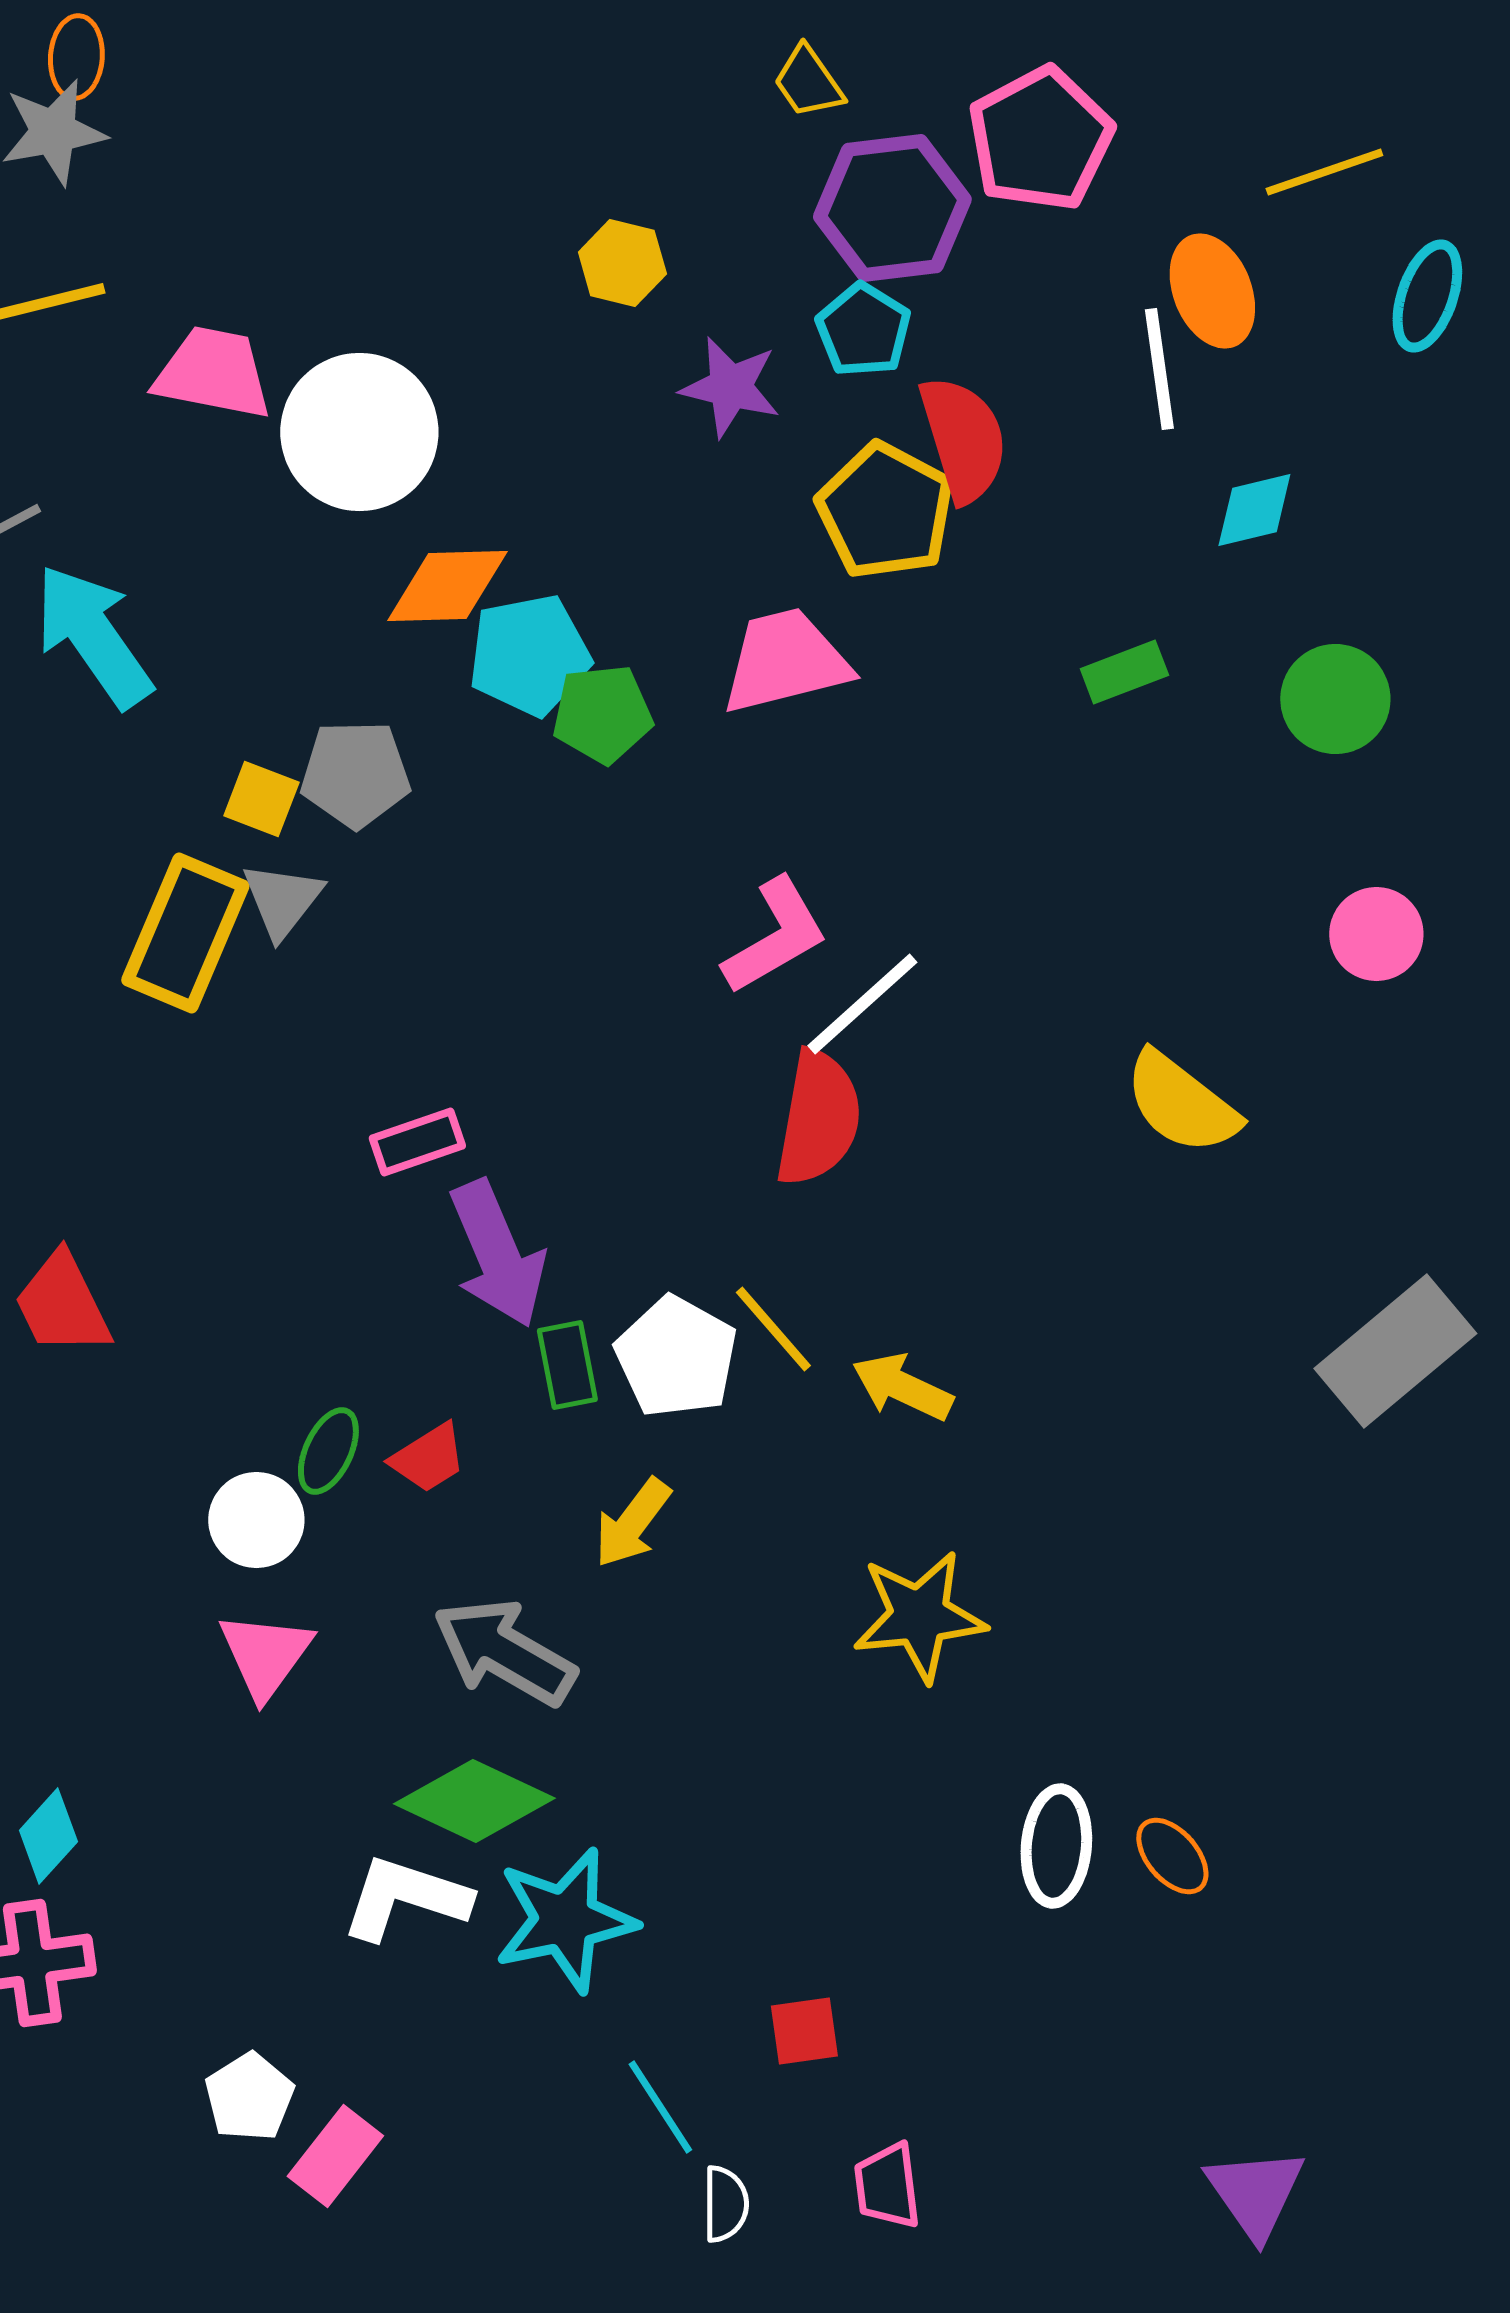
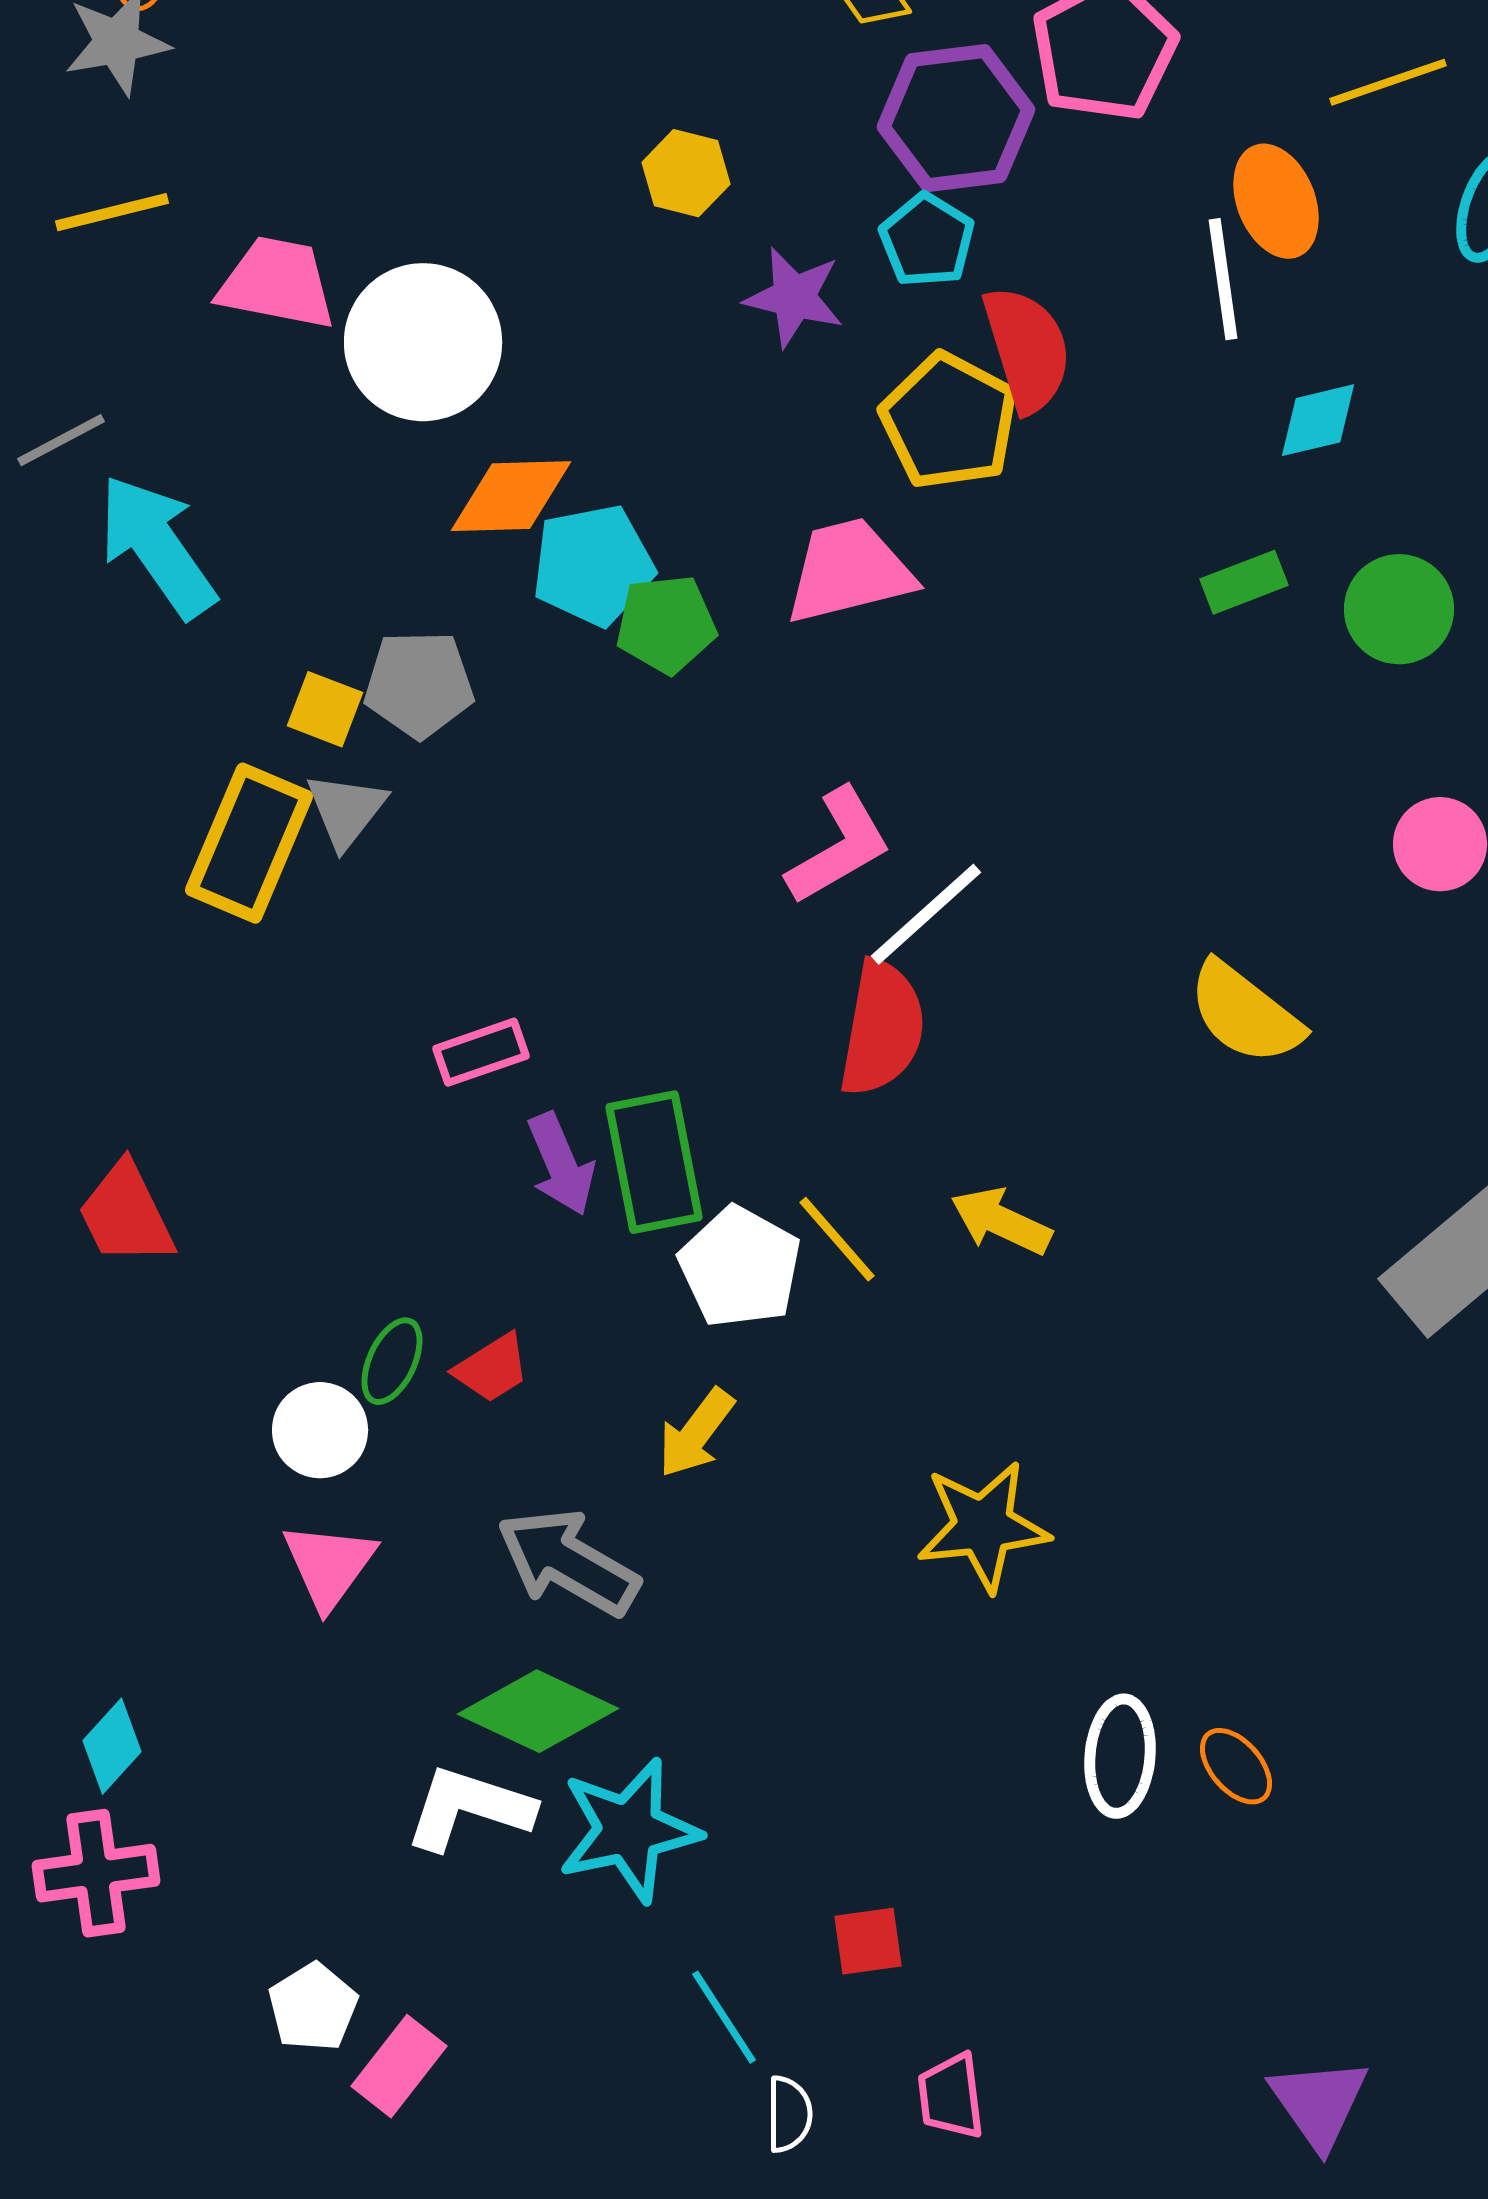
green rectangle: (1124, 672) -> (1244, 582), moved
purple arrow: (497, 1254) -> (561, 1164), size x0.7
green rectangle: (567, 1365) -> (654, 1162), moved, size x1.6
yellow arrow: (902, 1387) -> (1001, 1221), moved

